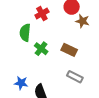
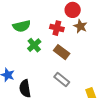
red cross: (42, 14) -> (57, 28), moved, turned 32
green semicircle: (25, 33) -> (22, 26), turned -120

